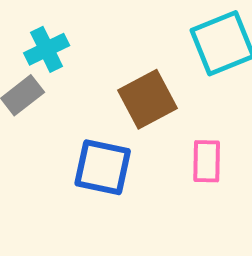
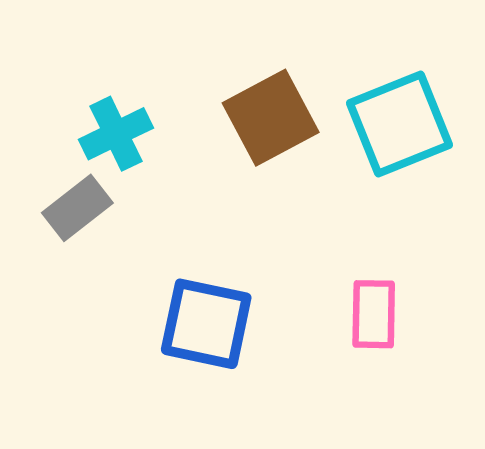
brown square: (148, 99) -> (271, 118), moved

